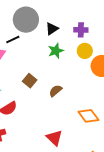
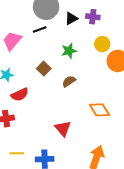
purple cross: (81, 30) -> (93, 17), moved
black line: (13, 40) -> (40, 30), moved
green star: (56, 51) -> (69, 51), moved

